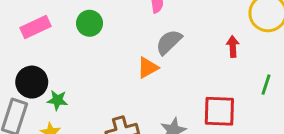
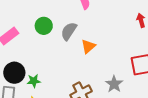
gray semicircle: (169, 42) -> (69, 31), moved

